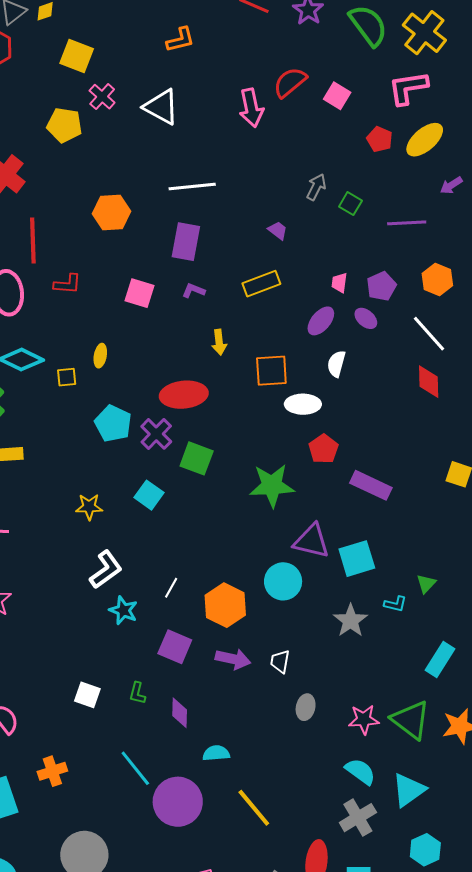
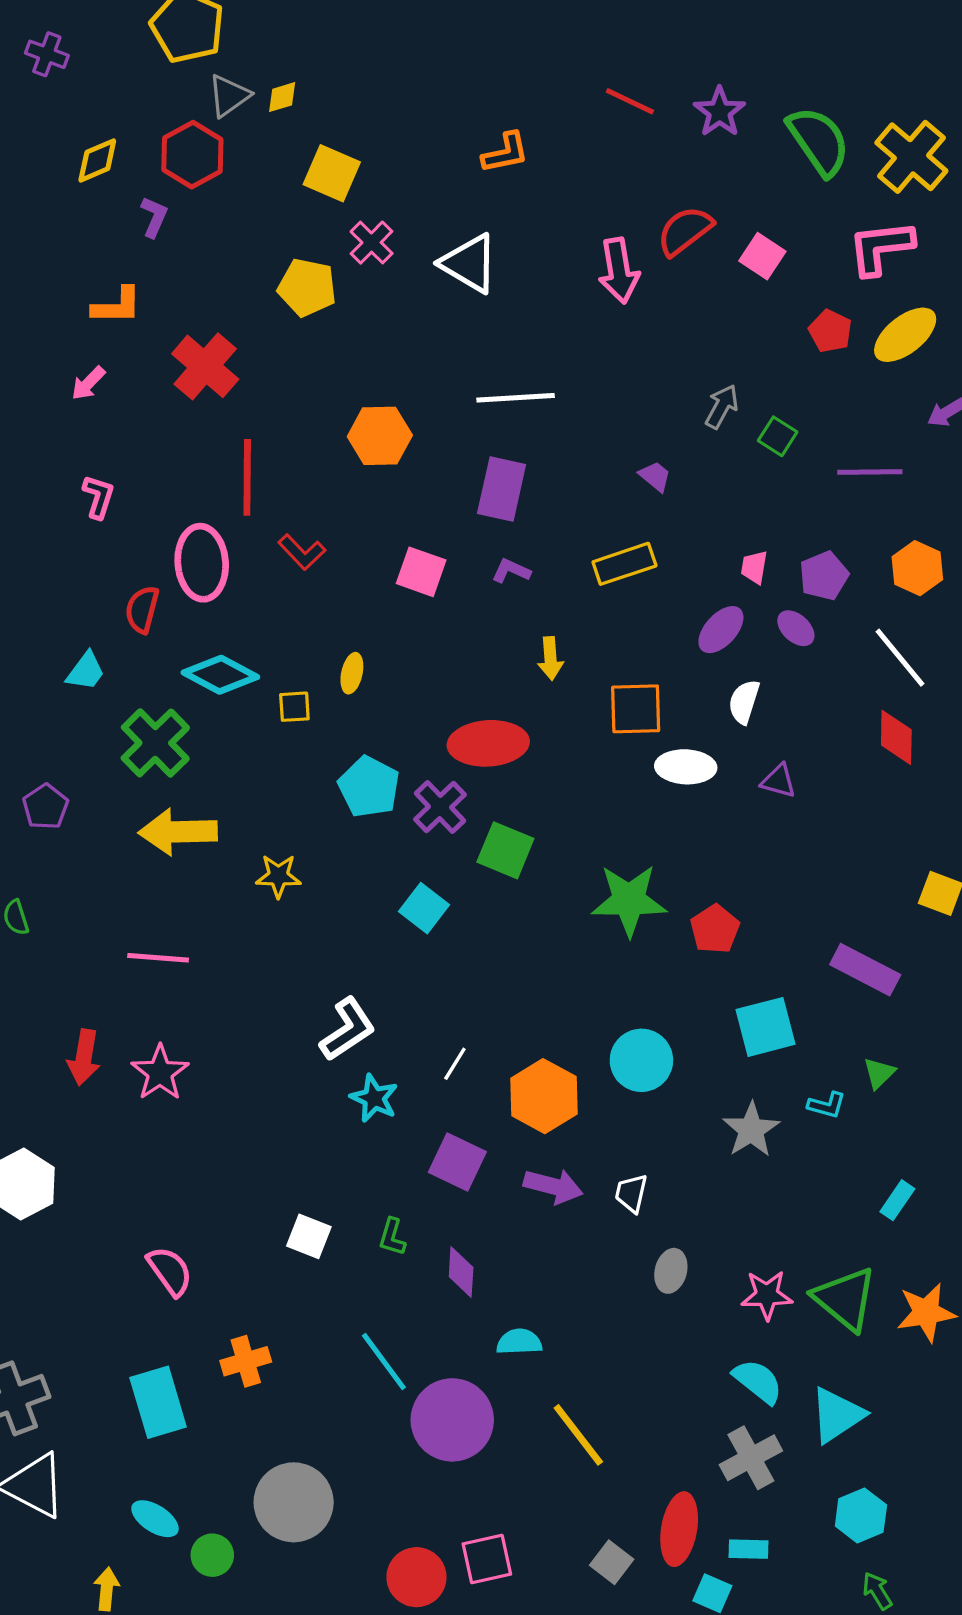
red L-shape: (67, 284) -> (302, 552), turned 40
red pentagon: (323, 449) -> (715, 929), moved
purple rectangle: (371, 485) -> (865, 970), moved
yellow star: (89, 507) -> (278, 876), moved
purple triangle: (312, 541) -> (779, 781), moved, size x0.6
cyan rectangle: (440, 660) -> (897, 1200), size x0.7

